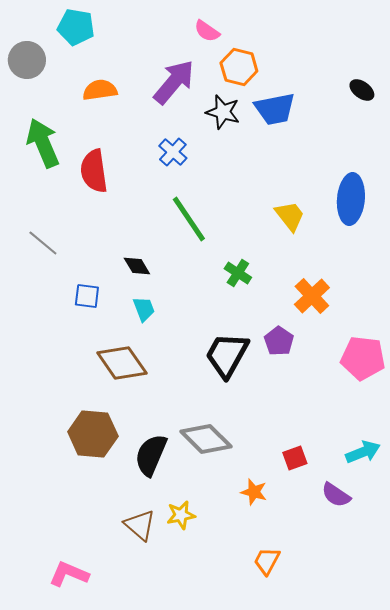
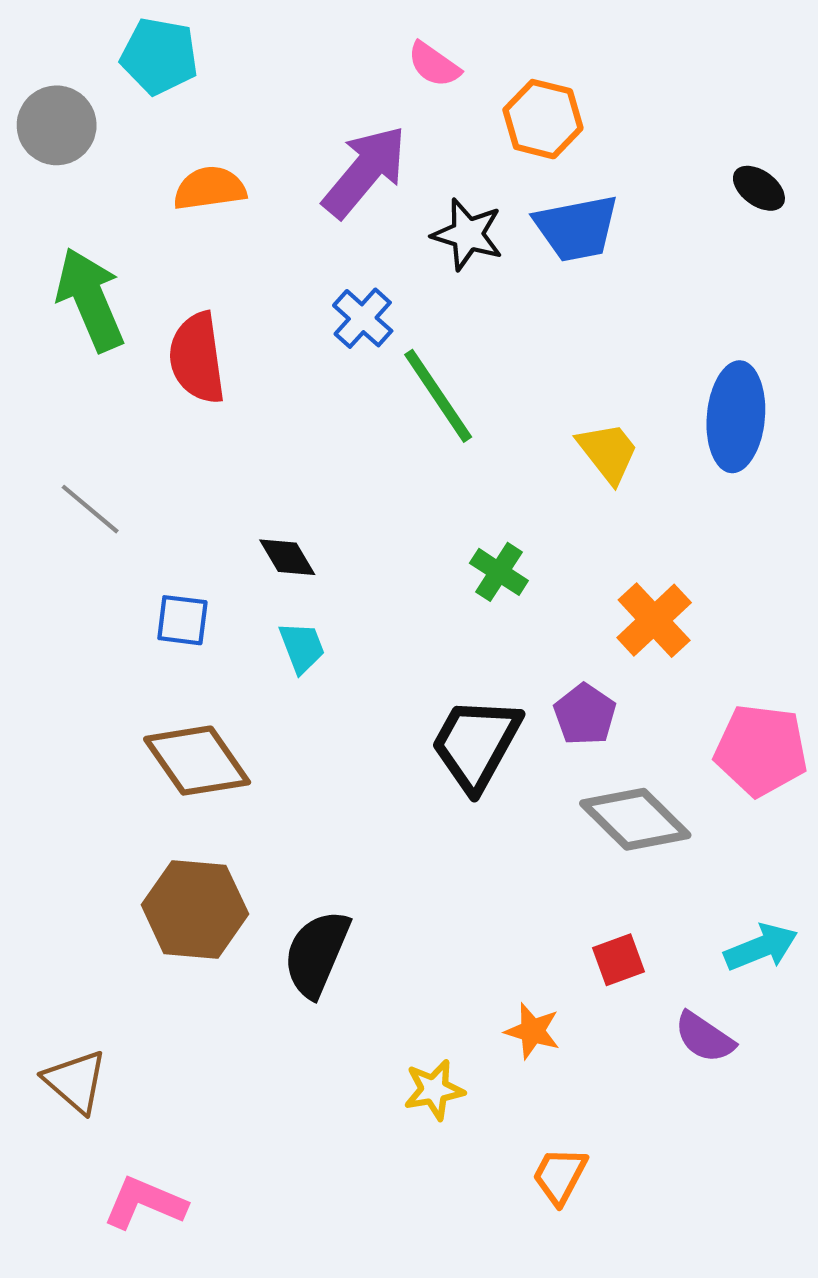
orange hexagon: (239, 67) -> (543, 119), moved
green line: (189, 219) -> (438, 396), moved
brown diamond: (122, 363) -> (197, 761), moved
gray diamond: (206, 439) -> (635, 819), moved
yellow star: (181, 515) -> (434, 1090), moved
brown triangle: (140, 525) -> (75, 1081), moved

